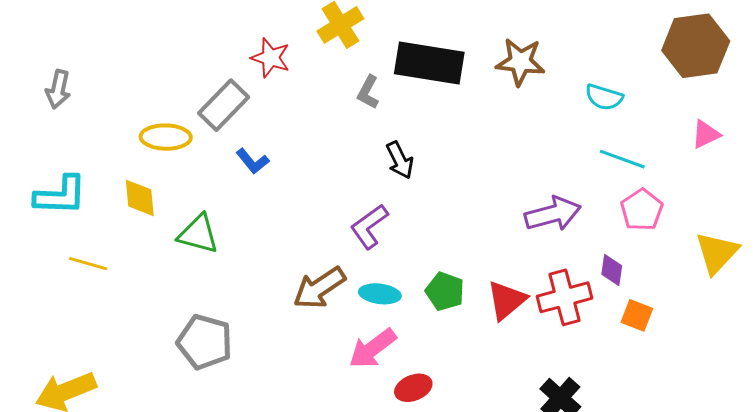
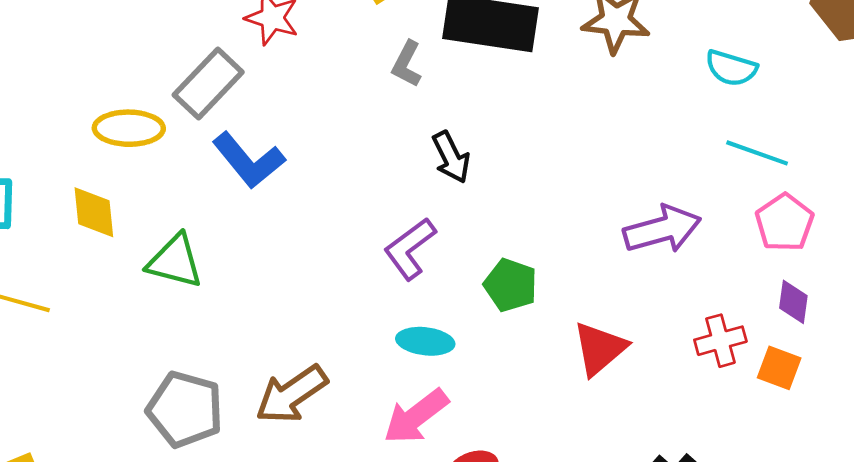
blue L-shape: (253, 161) -> (249, 160), size x1.6
purple diamond: (612, 270) -> (793, 302), moved
brown arrow: (319, 288) -> (291, 394), moved
green pentagon: (445, 291) -> (511, 285), moved
red cross: (565, 297) -> (720, 341), moved, size x0.7

